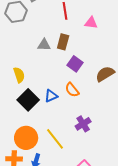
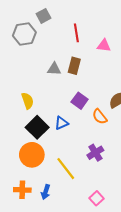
purple square: (75, 64) -> (80, 101), moved
orange semicircle: (72, 90) -> (100, 117), moved
orange circle: (26, 138) -> (32, 155), moved

